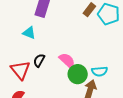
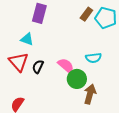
red triangle: (20, 70) -> (19, 62), moved
cyan semicircle: (100, 71) -> (93, 58), moved

